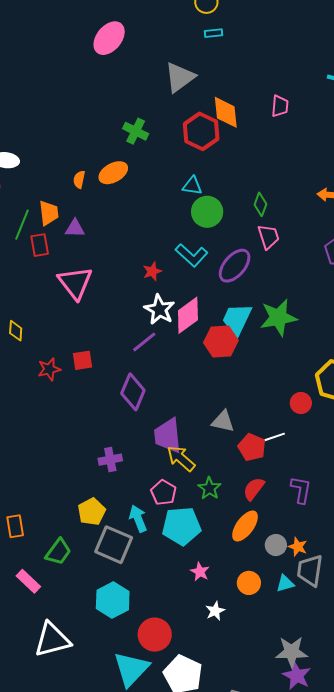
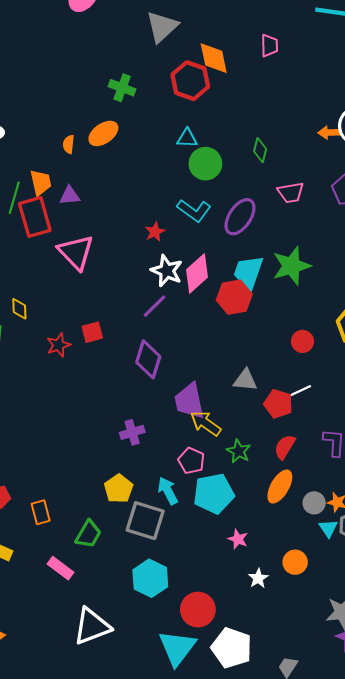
pink trapezoid: (268, 237) -> (291, 193), moved, turned 104
red rectangle: (40, 245) -> (35, 217), size x1.6
red circle: (301, 403) -> (303, 341), moved
orange circle: (249, 583) -> (295, 562), moved
cyan triangle: (285, 583) -> (328, 528), moved, turned -42

